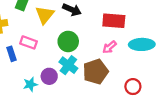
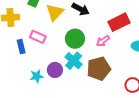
red rectangle: (114, 21) -> (119, 22), turned -35
pink arrow: (109, 47) -> (103, 41), moved

